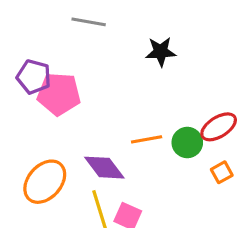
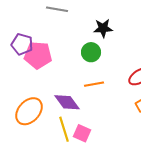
green circle: (187, 143) -> (91, 52), moved

